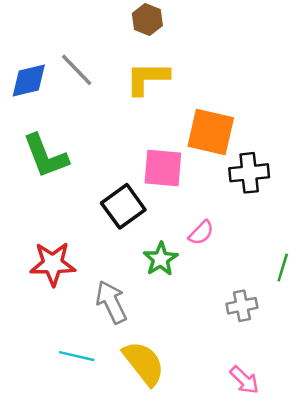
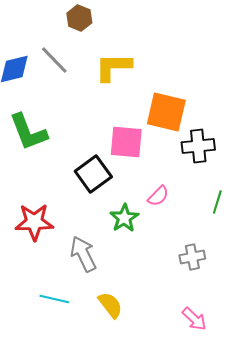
brown hexagon: (147, 19) -> (79, 18), moved
green line: (283, 267) -> (217, 202), moved
yellow semicircle: (144, 363) -> (110, 305), size x0.7

